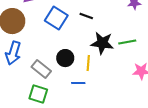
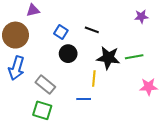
blue square: (56, 18) -> (61, 32), size x0.6
black circle: (65, 58) -> (68, 54), moved

